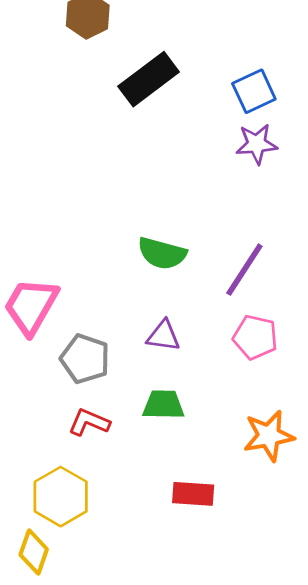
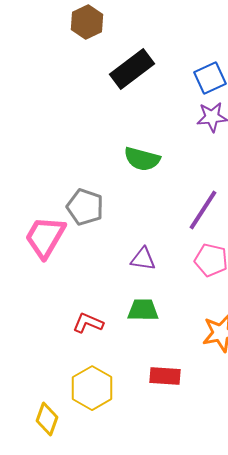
green semicircle: (162, 253) -> (142, 159), moved
gray pentagon: (85, 359) -> (85, 207), moved
yellow hexagon: (61, 497) -> (92, 388), moved

